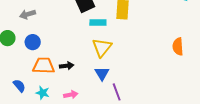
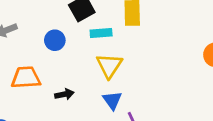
blue circle: (33, 42) -> (55, 40), moved
orange trapezoid: (44, 66) -> (26, 78), moved

